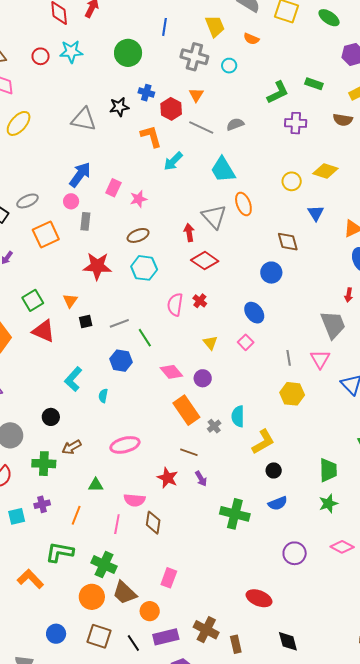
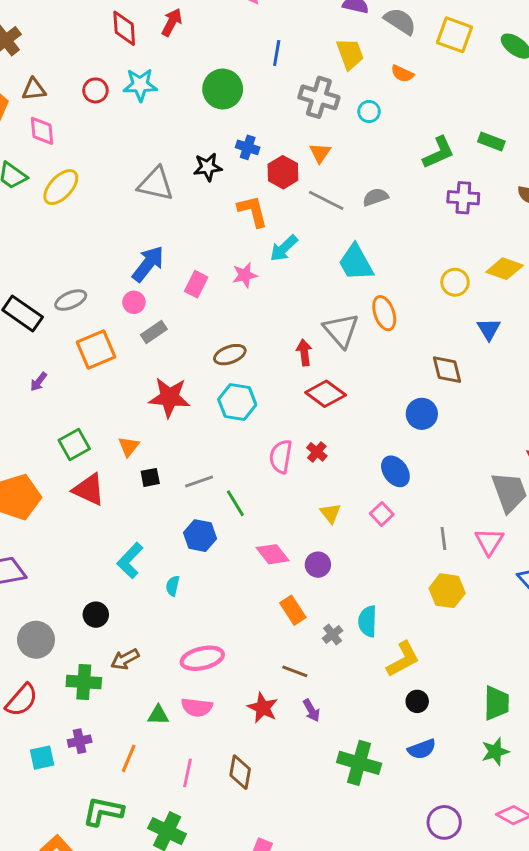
pink star: (138, 199) -> (245, 275), moved
gray rectangle: (85, 221) -> (154, 332), turned 48
orange rectangle: (186, 410) -> (293, 610), size x0.7
pink semicircle: (135, 500) -> (197, 707), moved

